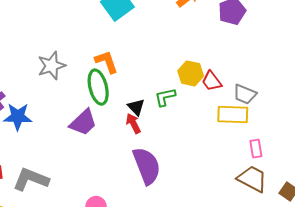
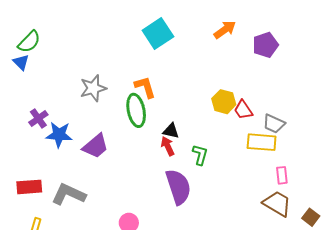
green L-shape: (165, 97) -> (200, 155), moved, turned 115
black triangle: (136, 107) -> (171, 131), turned -36
purple trapezoid: (83, 122) -> (96, 146), moved

